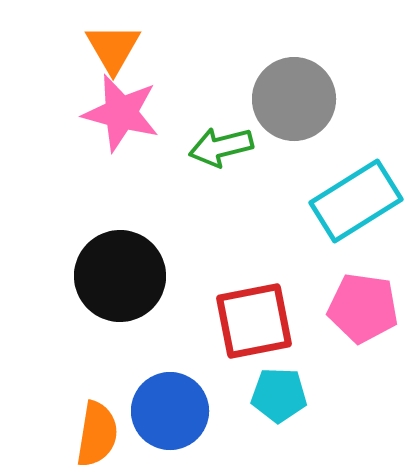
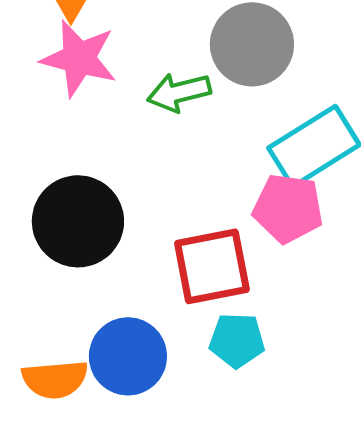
pink pentagon: (363, 308) -> (288, 208), moved
orange semicircle: (97, 434) -> (55, 379), turned 76

